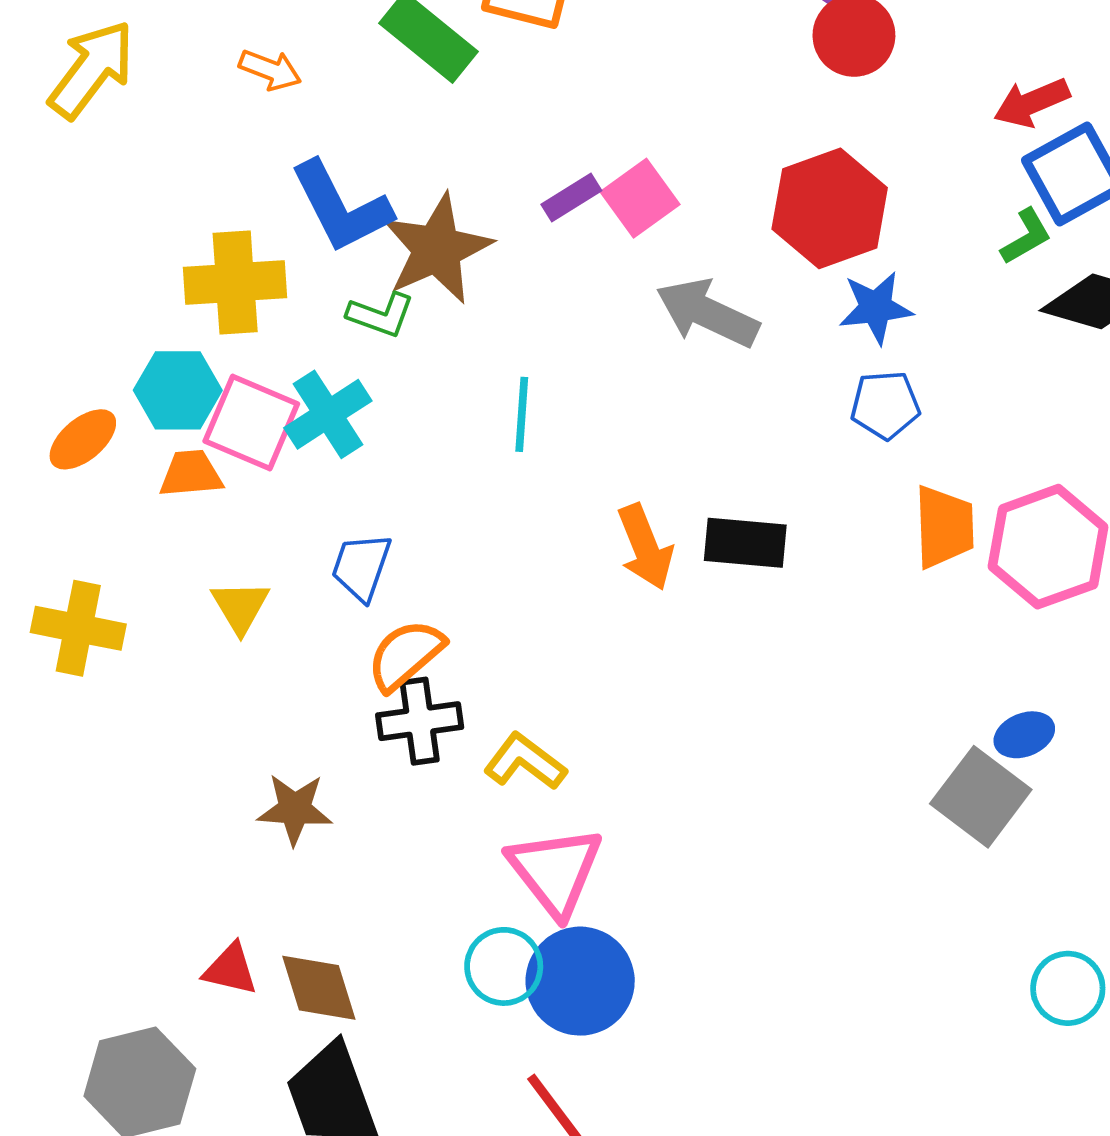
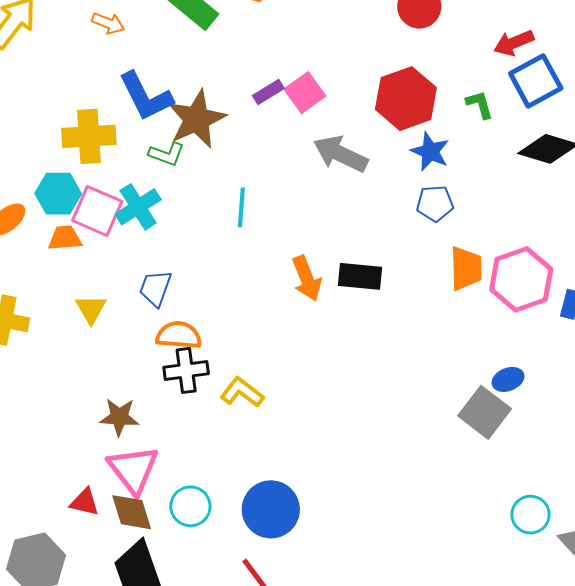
green L-shape: (1026, 237) -> (480, 105), moved, turned -76
blue star: (876, 308) -> (430, 152), turned 30
orange semicircle: (406, 655) -> (179, 335), turned 45
pink triangle: (555, 871) -> (133, 469), moved
cyan circle: (504, 966) -> (190, 506), moved

